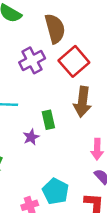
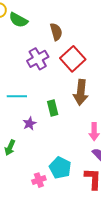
brown semicircle: (55, 29) -> (56, 32), size x0.7
purple star: (31, 137) -> (30, 123), moved

